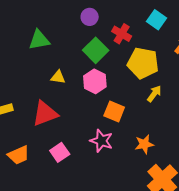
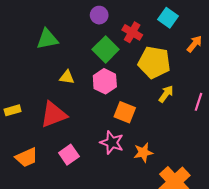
orange star: (144, 144) -> (143, 152), moved

